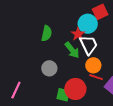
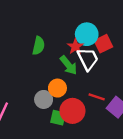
red square: (100, 12) -> (103, 44), moved
orange circle: (93, 65) -> (57, 88), moved
gray circle: (49, 68) -> (44, 99), moved

